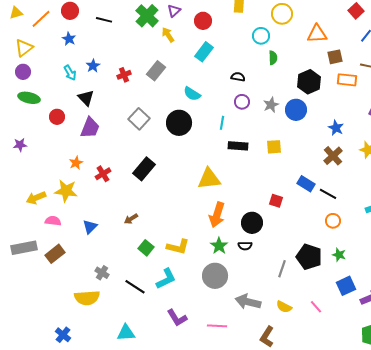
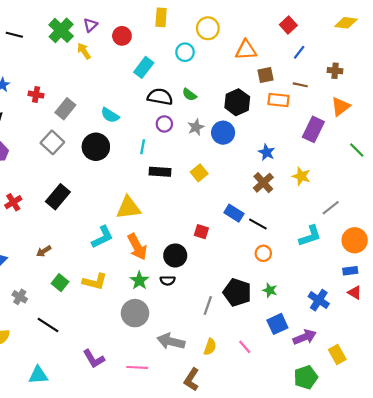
cyan rectangle: (204, 52) -> (144, 67), moved
green semicircle: (273, 58) -> (189, 95), moved, turned 128
gray rectangle: (156, 71) -> (65, 109), moved
red cross: (124, 75) -> (36, 95), turned 32
black semicircle: (238, 77) -> (160, 97), size x1.6
yellow square: (274, 147) -> (199, 173), turned -35
orange arrow: (217, 215) -> (137, 247), turned -45
gray cross: (102, 273) -> (20, 297), moved
cyan L-shape: (166, 279) -> (102, 237), moved
yellow semicircle: (284, 307) -> (210, 347), turned -98

